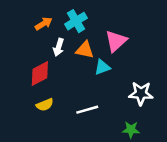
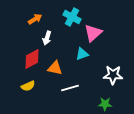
cyan cross: (76, 21) -> (72, 17), moved, turned -30
orange triangle: (85, 50) -> (55, 68), moved
yellow semicircle: (45, 105) -> (28, 86), moved

